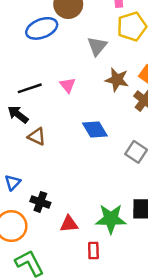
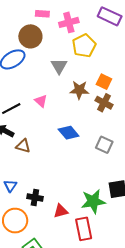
red rectangle: (93, 251) -> (84, 229), size x1.6

